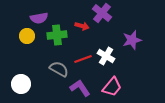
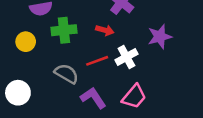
red arrow: (82, 26) -> (105, 30), moved
yellow circle: (27, 36) -> (26, 42), moved
white cross: (106, 56) -> (126, 57), turned 30

